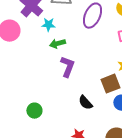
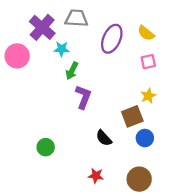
green arrow: (57, 44) -> (72, 71), turned -49

